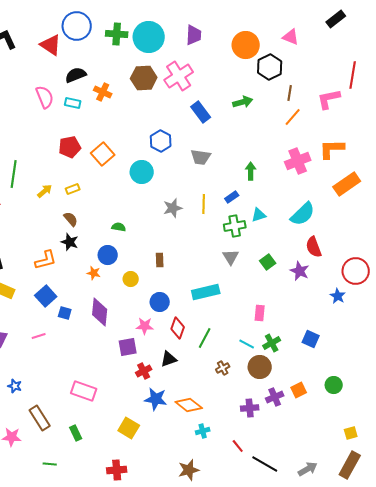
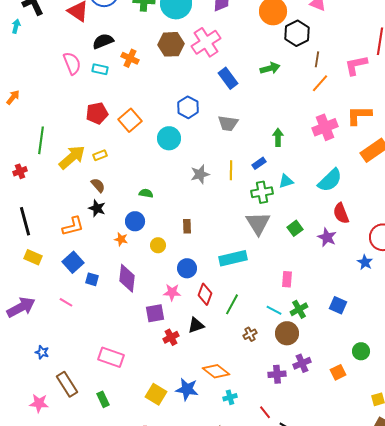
yellow arrow: (45, 191) -> (72, 157), size x1.8
gray triangle: (231, 257) -> (258, 223), size x1.5
pink line: (39, 336) -> (66, 302), turned 48
orange square: (299, 390) -> (338, 372), moved
blue star: (156, 399) -> (187, 389), moved

